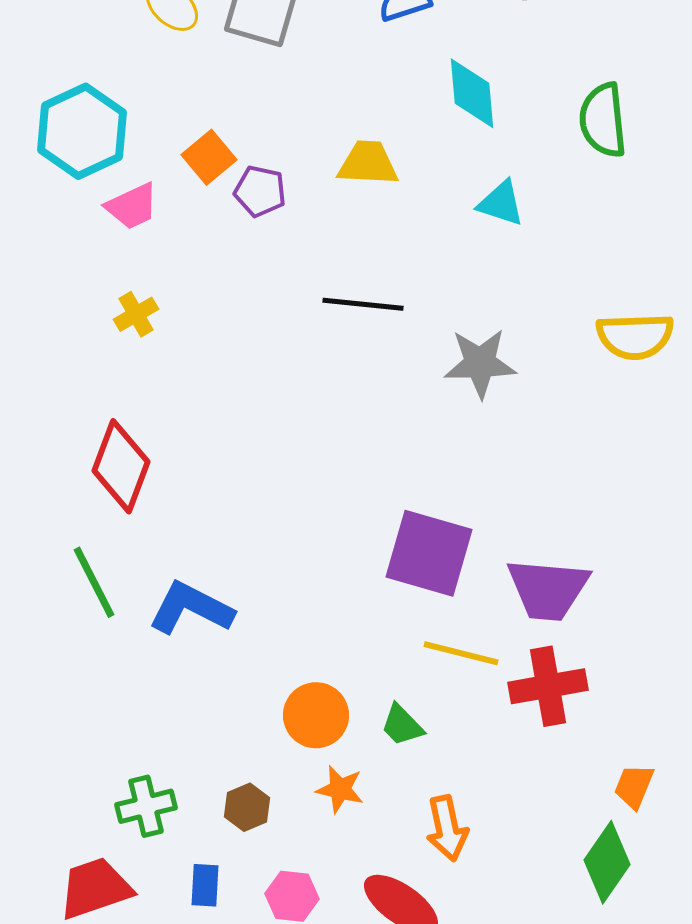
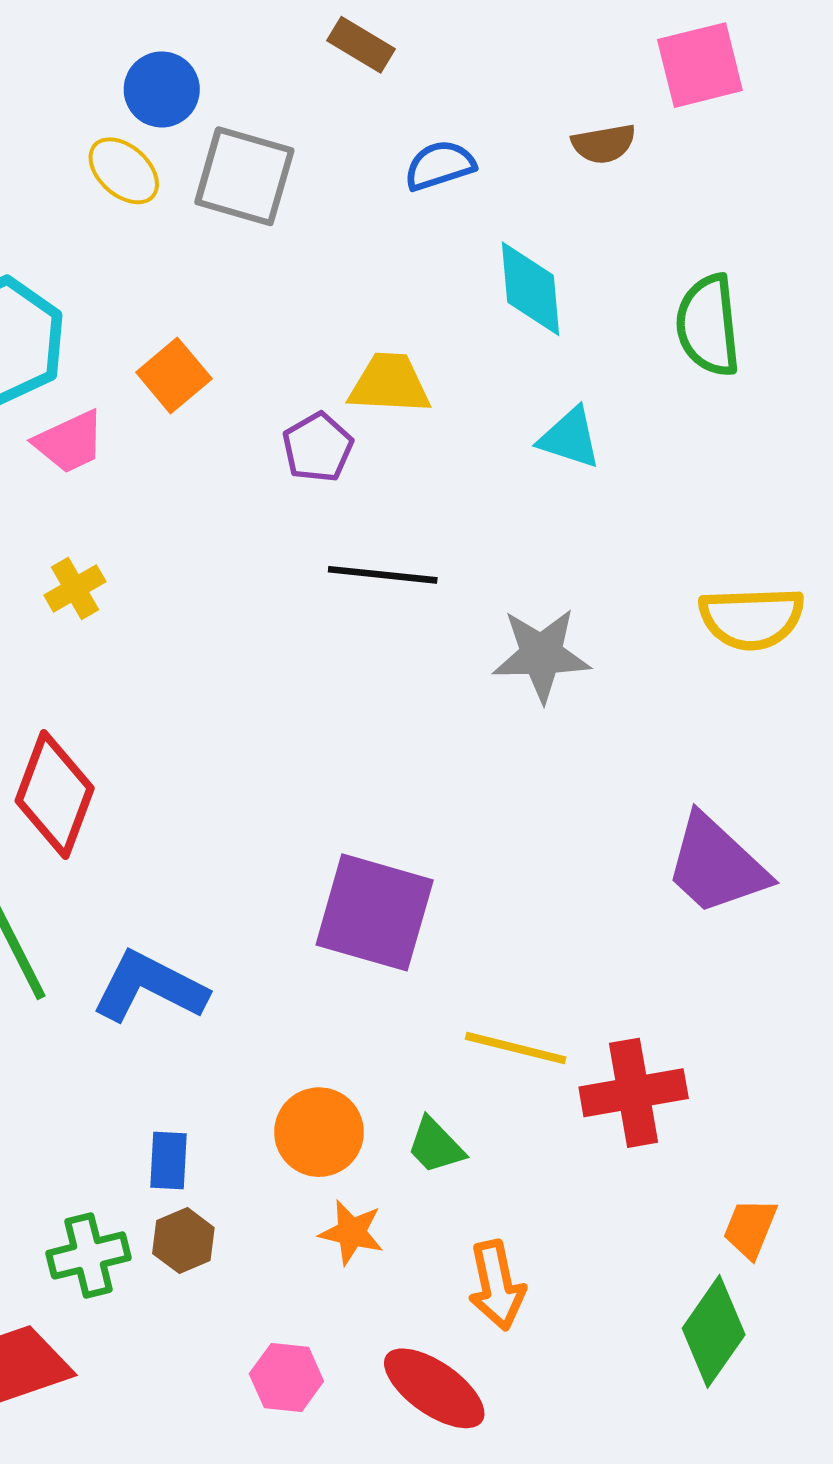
purple pentagon: (260, 191) -> (318, 447), moved, turned 30
purple square: (429, 553) -> (375, 912), moved
purple trapezoid: (548, 589) -> (716, 865), moved, turned 38
brown hexagon: (247, 807) -> (183, 1241), moved
blue rectangle: (205, 885) -> (168, 1161), moved

